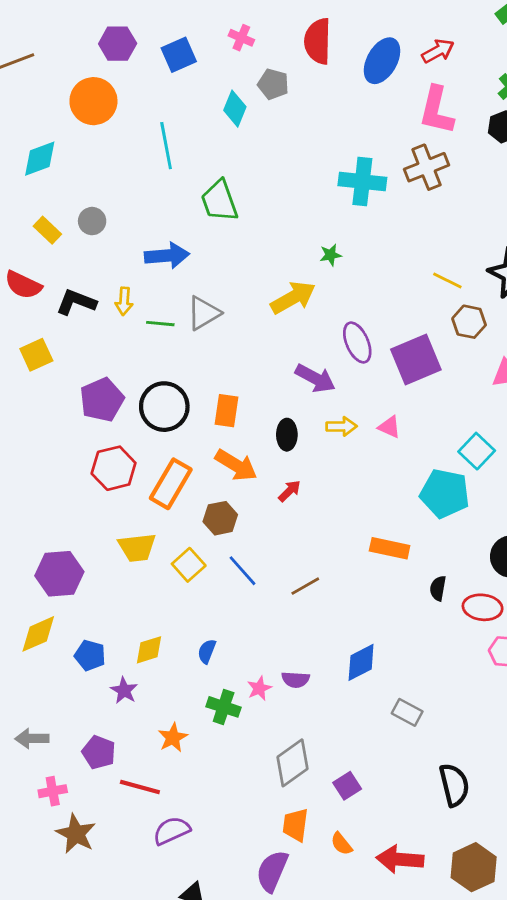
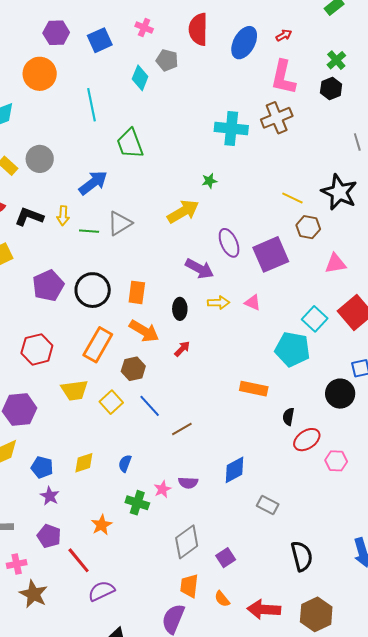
red arrow: (438, 51) -> (284, 35), size x0.7
gray circle: (92, 221) -> (40, 159), size x1.4
blue arrow: (167, 256) -> (93, 183), turned -32
red hexagon: (114, 468) -> (37, 349), moved
brown line: (305, 586) -> (182, 429), moved
red ellipse: (483, 607) -> (307, 440), moved, turned -40
purple star: (124, 690) -> (50, 496), moved
red line: (140, 787) -> (79, 560), turned 36

